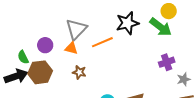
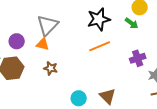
green arrow: (161, 27) -> (132, 23), size x0.6
orange line: (102, 42) -> (100, 46), moved

